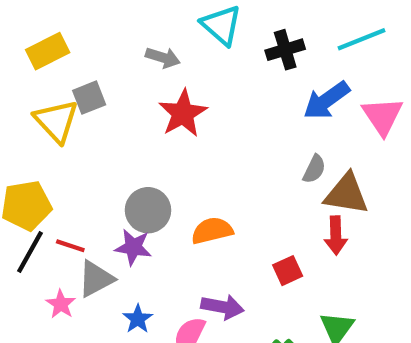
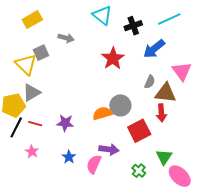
yellow rectangle: (48, 51) -> (32, 20), moved
gray arrow: (163, 58) -> (66, 38), moved
red star: (183, 113) -> (113, 58), moved
pink triangle: (382, 116) -> (182, 71), moved
gray circle: (148, 210) -> (120, 105), moved
red square: (288, 271) -> (139, 131), size x1.6
gray triangle: (96, 279) -> (32, 93), moved

